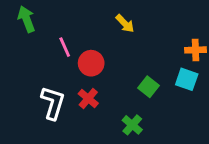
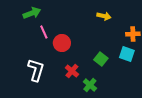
green arrow: (26, 19) -> (32, 13), moved, turned 90
yellow arrow: (125, 23) -> (104, 16), moved, turned -32
red cross: (88, 98) -> (72, 71), moved

